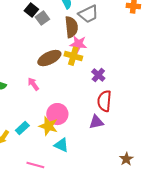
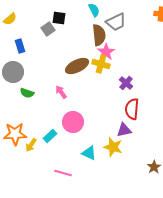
black square: (31, 10) -> (59, 18), turned -32
gray square: (42, 18) -> (48, 29), moved
pink star: (78, 44) -> (106, 52), turned 30
pink circle: (57, 114) -> (73, 122), moved
yellow star: (48, 126) -> (113, 147), moved

